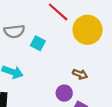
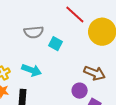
brown arrow: (80, 74) -> (95, 73), size x1.5

